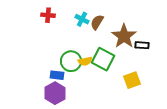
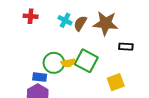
brown star: (124, 36) -> (106, 23), moved, turned -30

